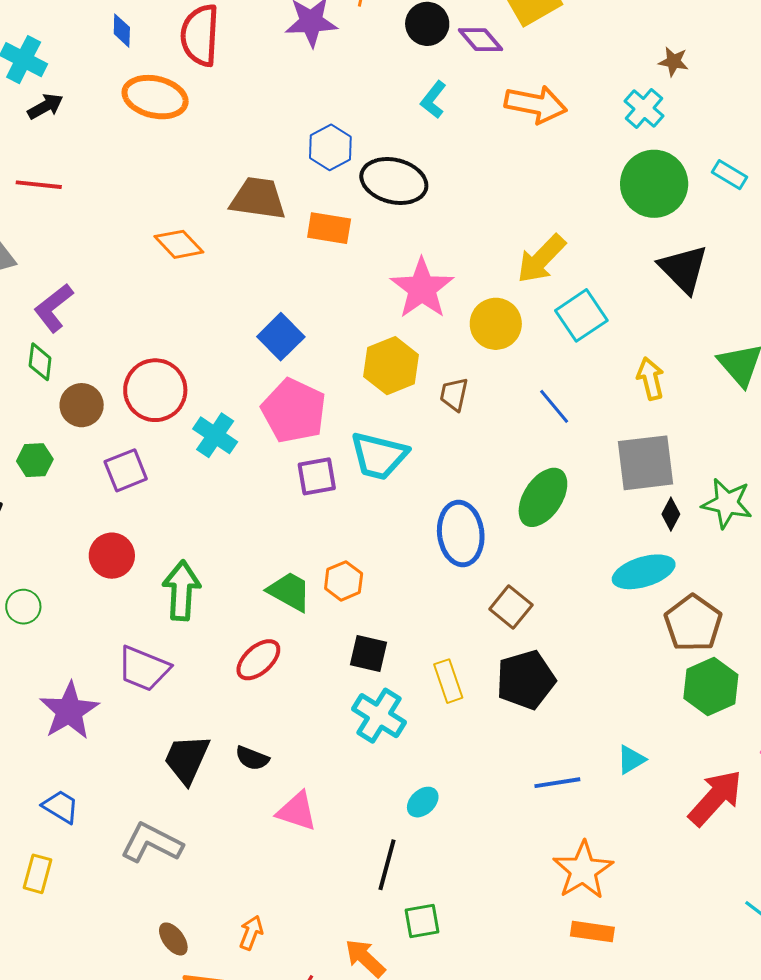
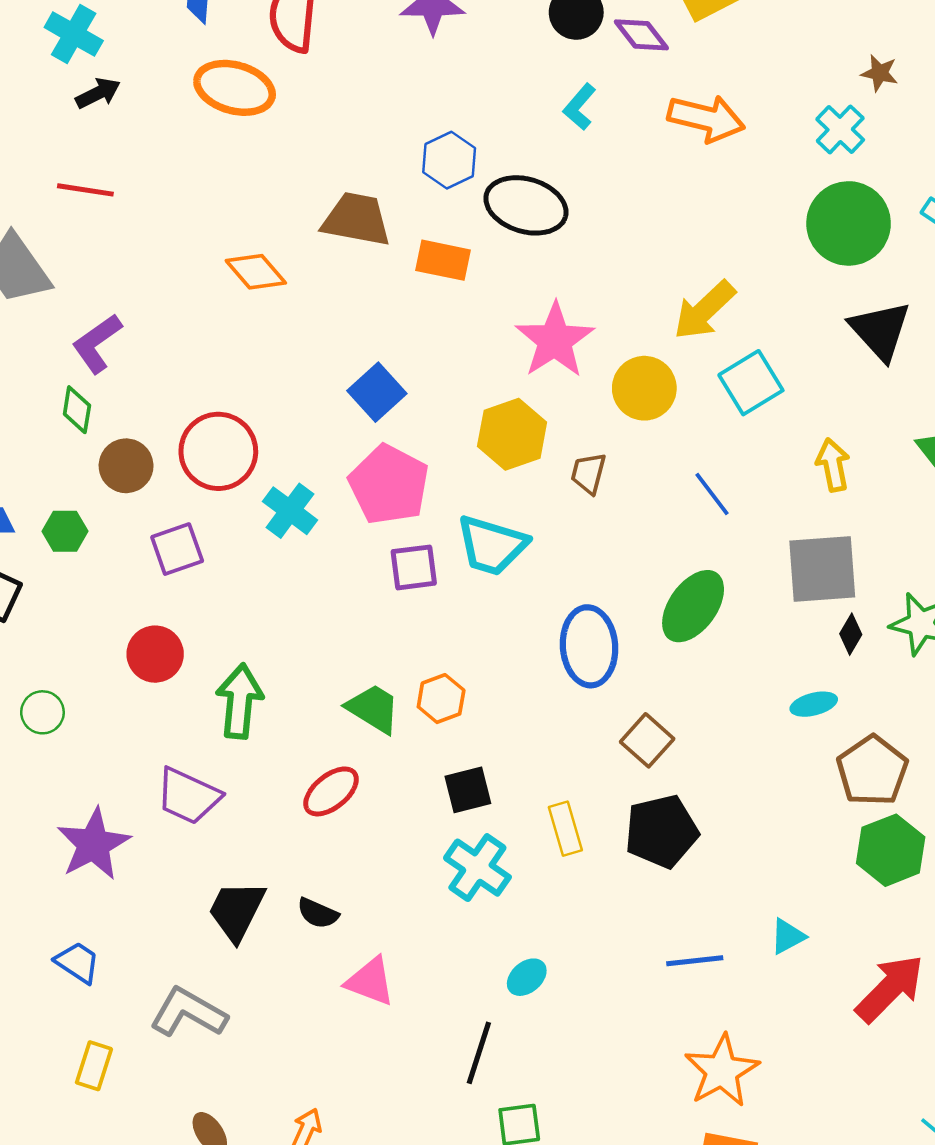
cyan ellipse: (644, 572) -> (814, 704), size x0.6
black square: (368, 653) -> (468, 790), turned -30
yellow rectangle: (38, 874) -> (94, 1066), moved

